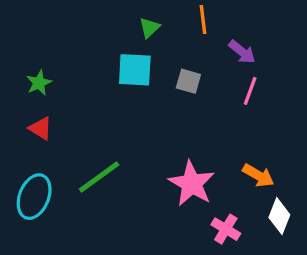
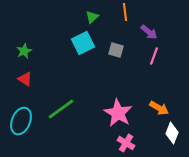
cyan square: (135, 70) -> (83, 43), turned -30
pink cross: (226, 229) -> (126, 143), moved

